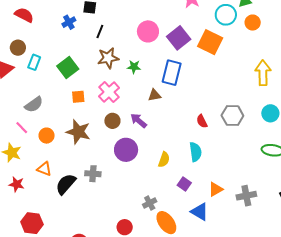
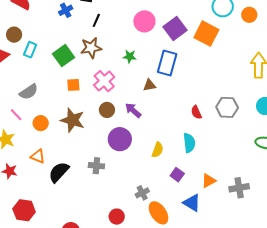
brown star: (108, 58) -> (91, 48), moved
gray cross: (93, 174) -> (96, 166), moved

